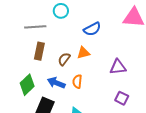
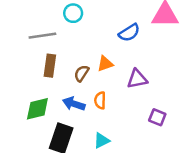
blue semicircle: (92, 29) -> (129, 33), moved
purple triangle: (118, 67) -> (137, 79), moved
green diamond: (27, 85) -> (37, 109), turned 35

